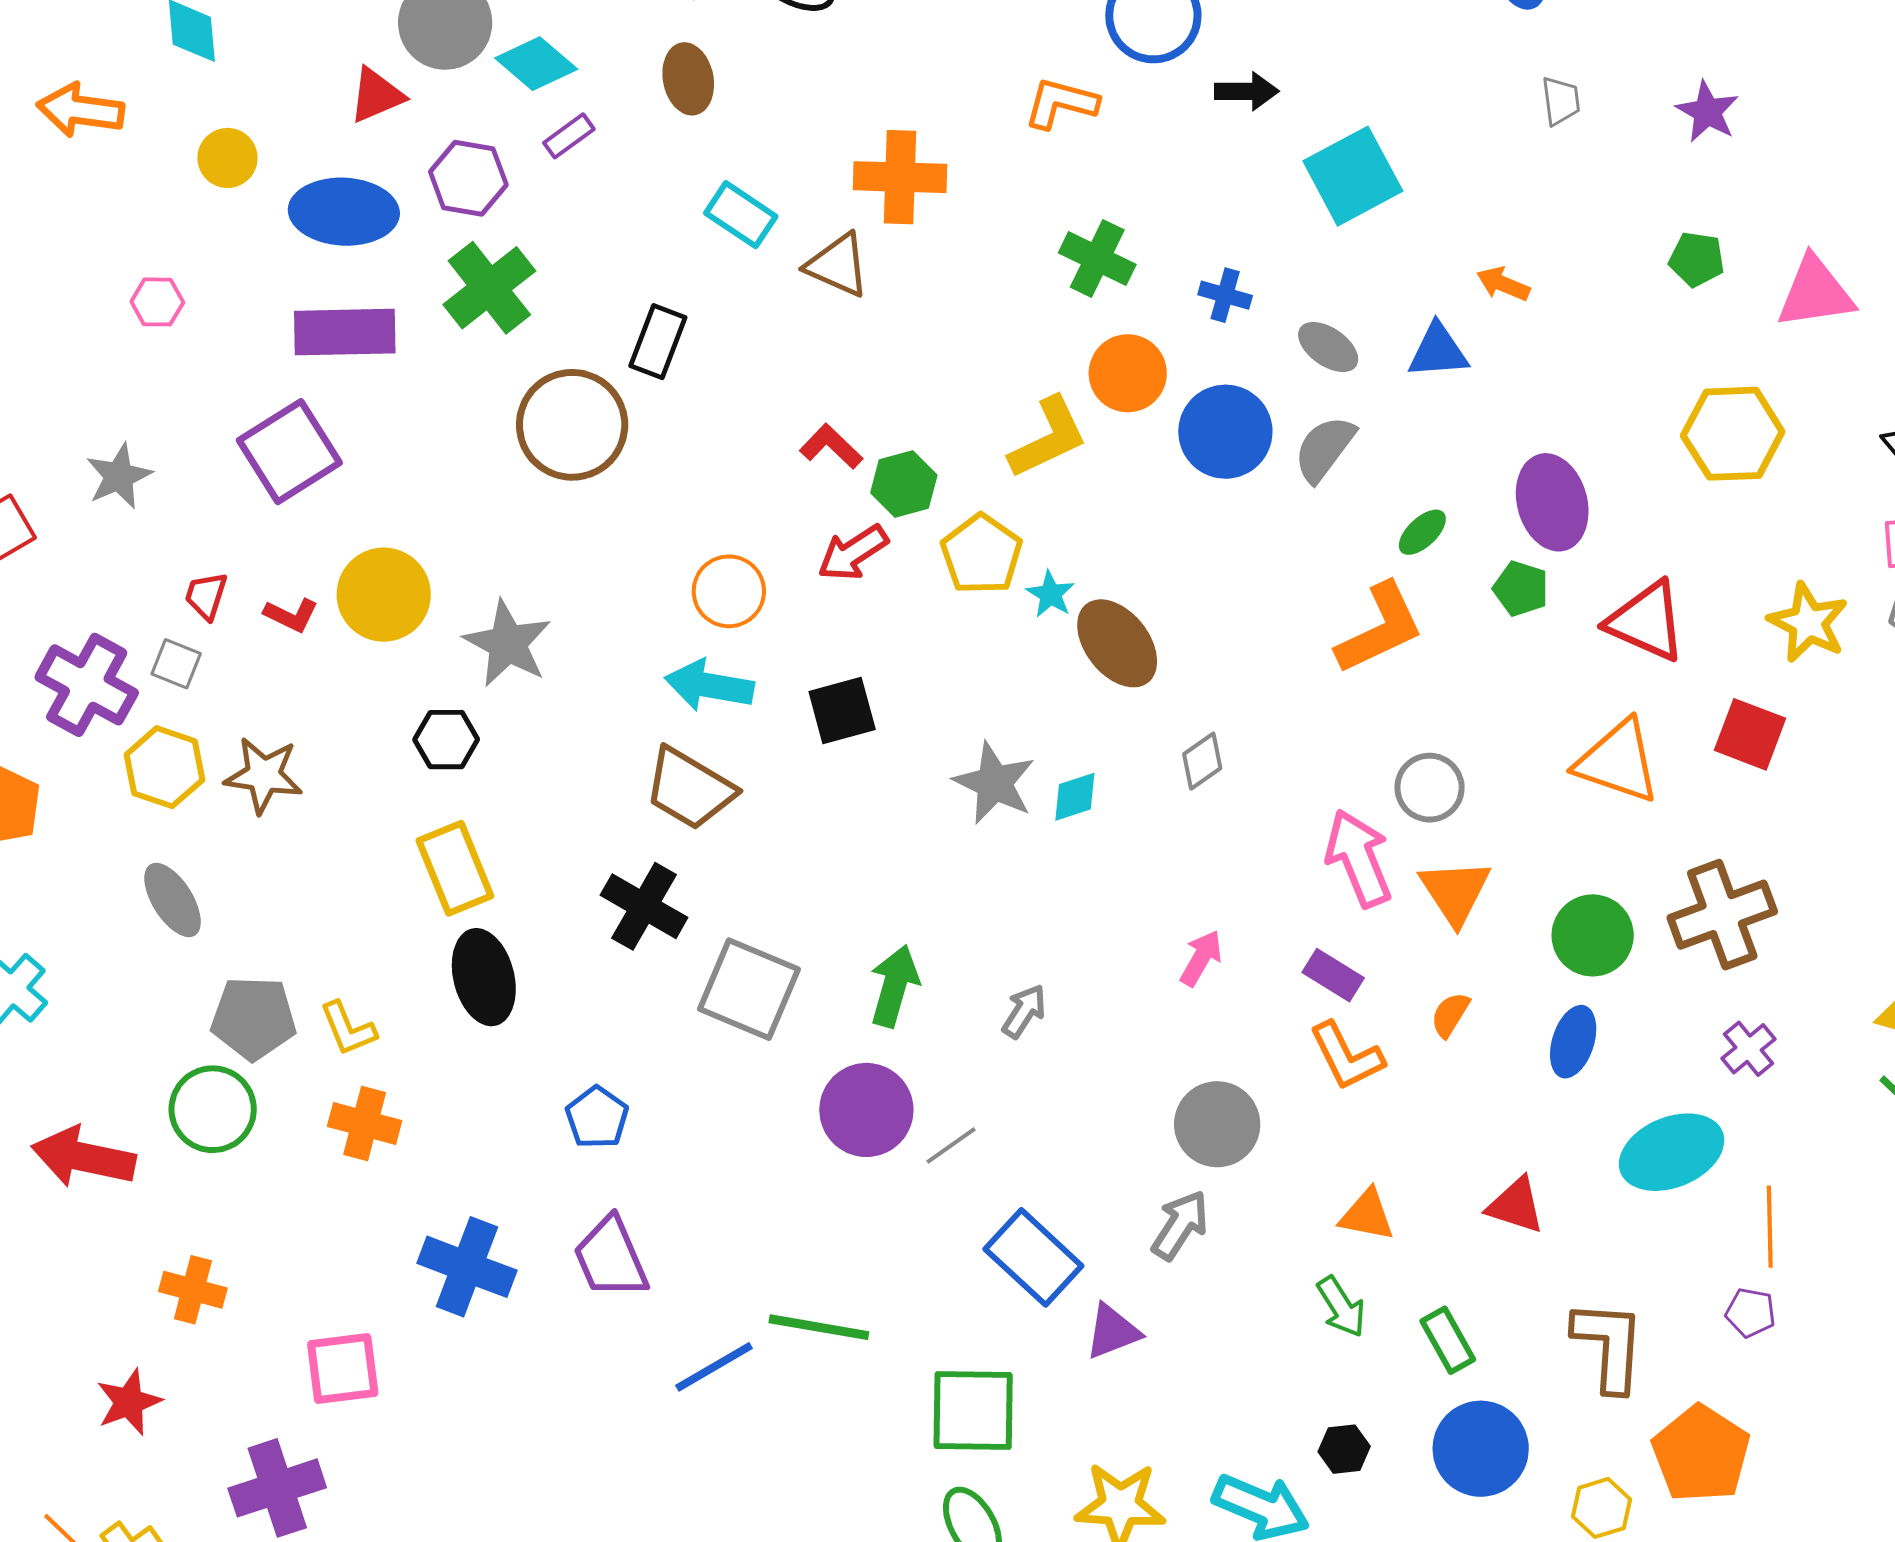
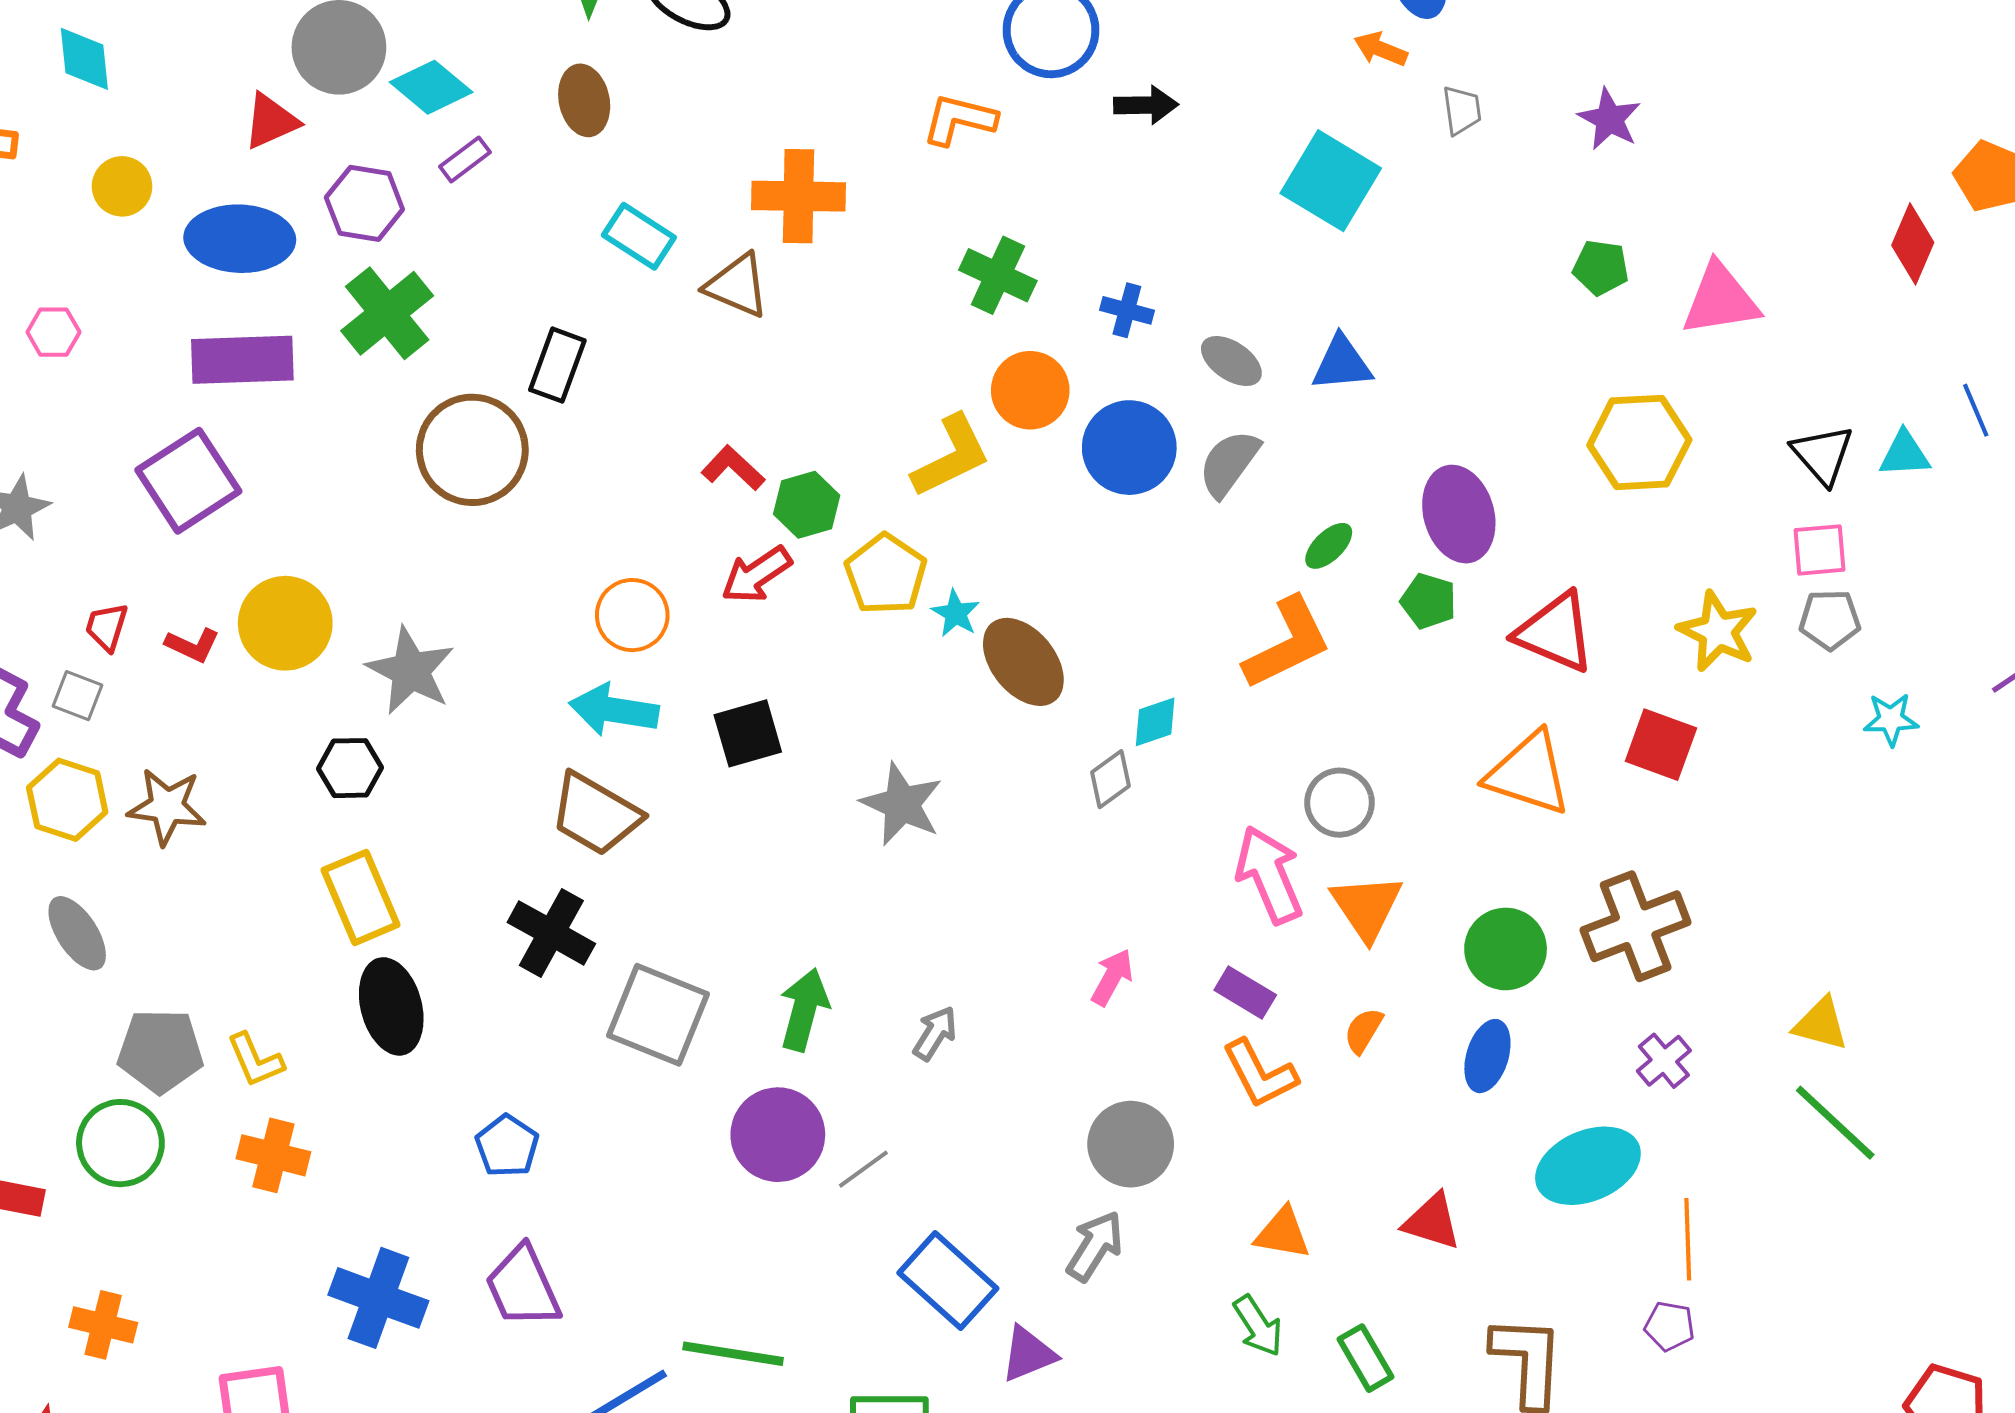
cyan square: (1353, 176) -> (1331, 181), moved, turned -30
orange arrow: (1503, 284) -> (1381, 49), moved
cyan diamond: (1075, 797) -> (1155, 722), moved

